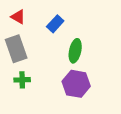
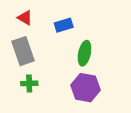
blue rectangle: (55, 24) -> (64, 25), turned 30

